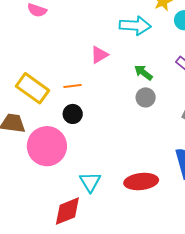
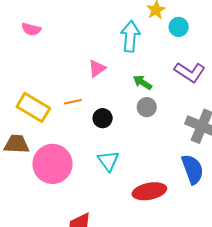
cyan arrow: (135, 26) -> (130, 36), turned -84
black circle: (73, 114) -> (103, 118), moved
cyan triangle: (90, 182) -> (108, 161), moved

